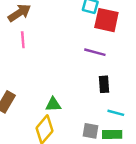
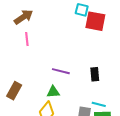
purple line: (95, 52) -> (61, 71), moved
cyan line: (116, 113) -> (99, 104), moved

